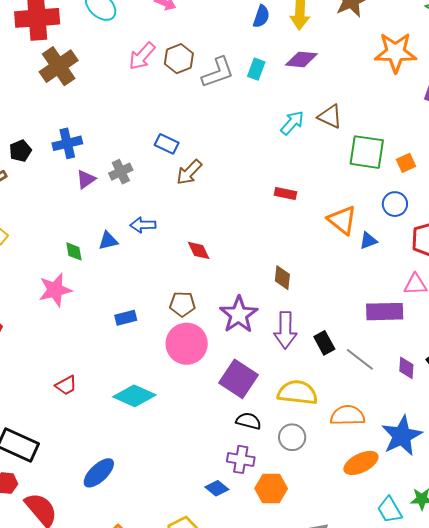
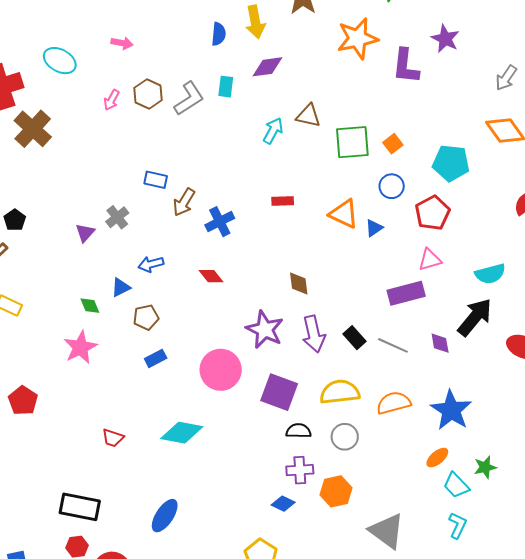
pink arrow: (142, 56) -> (112, 100), size x0.7
blue cross: (67, 143) -> (220, 222), moved
brown pentagon: (182, 304) -> (146, 317), moved
red trapezoid: (66, 385) -> (113, 438), turned 60
orange ellipse: (361, 463) -> (437, 458), moved, size x0.7

